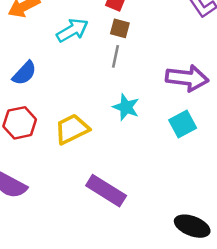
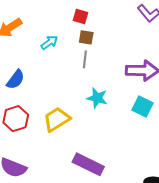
cyan arrow: (72, 30) -> (49, 42), size x0.7
cyan square: (183, 124) -> (142, 107), turned -30

